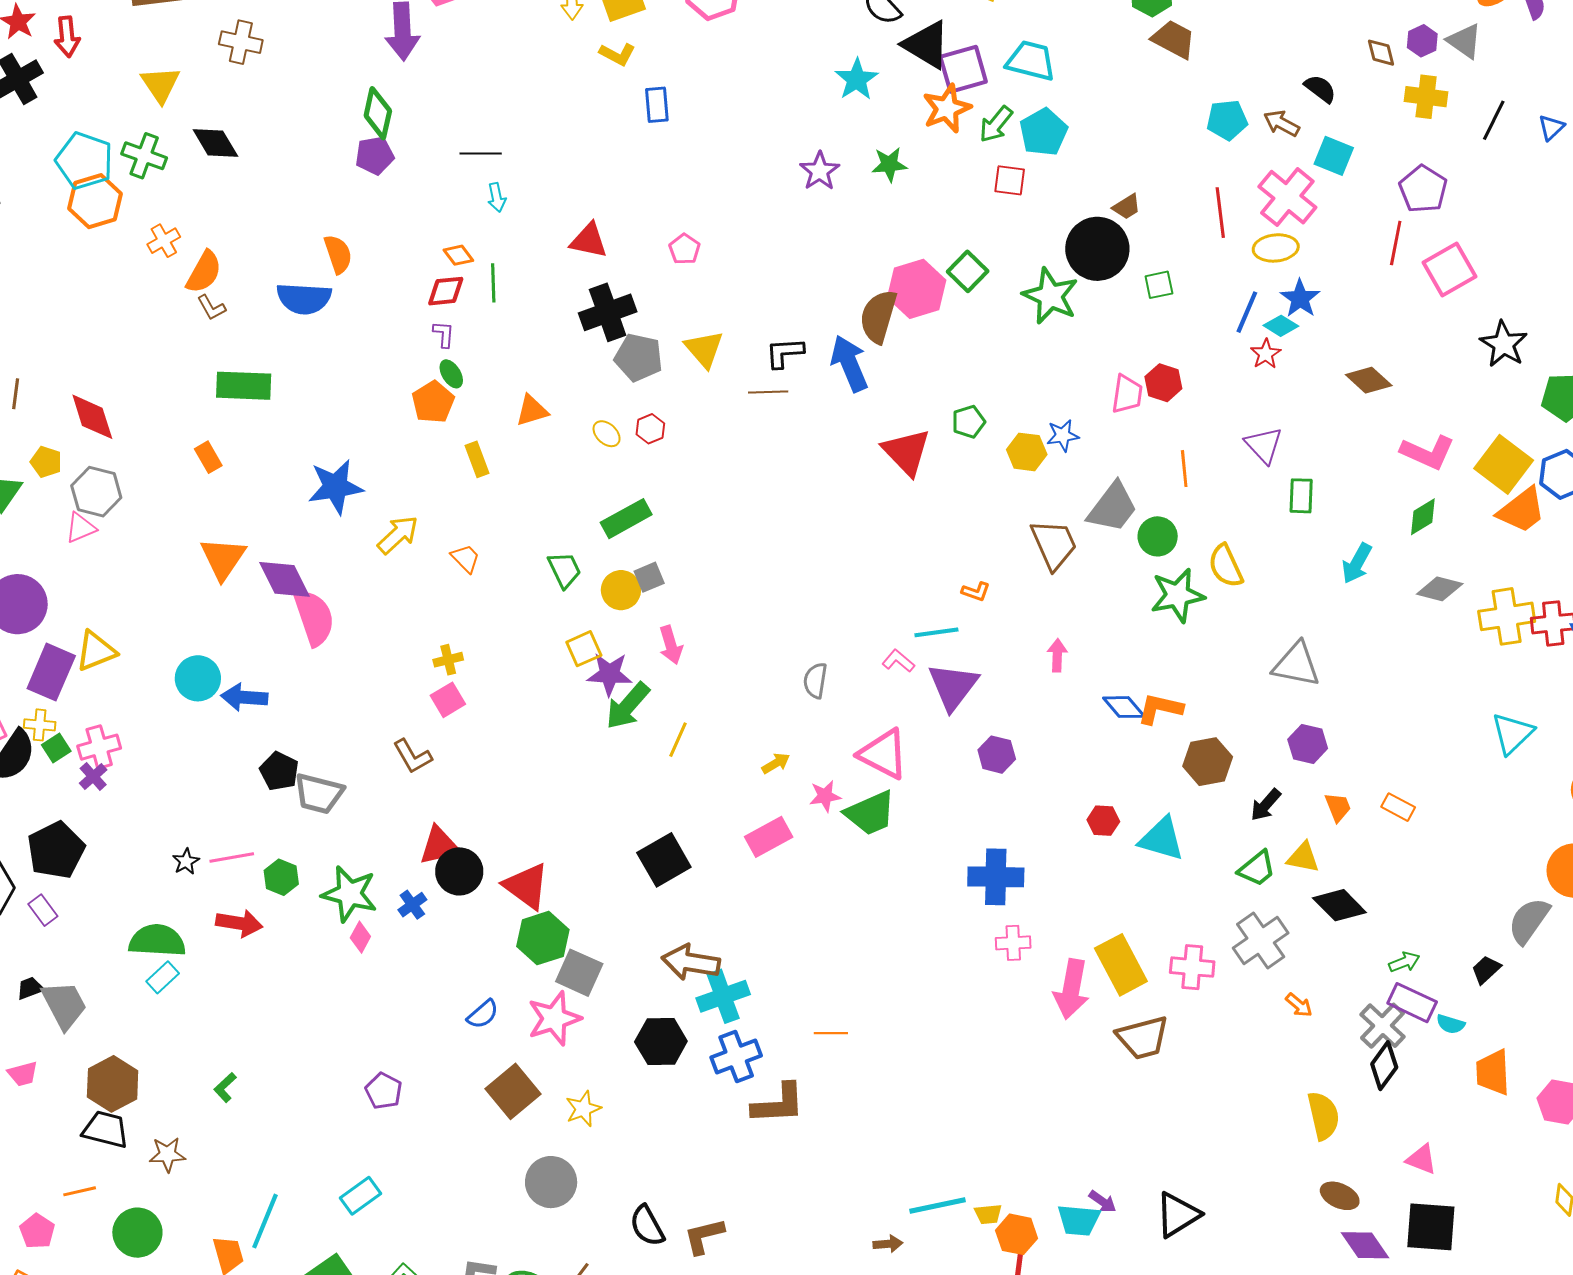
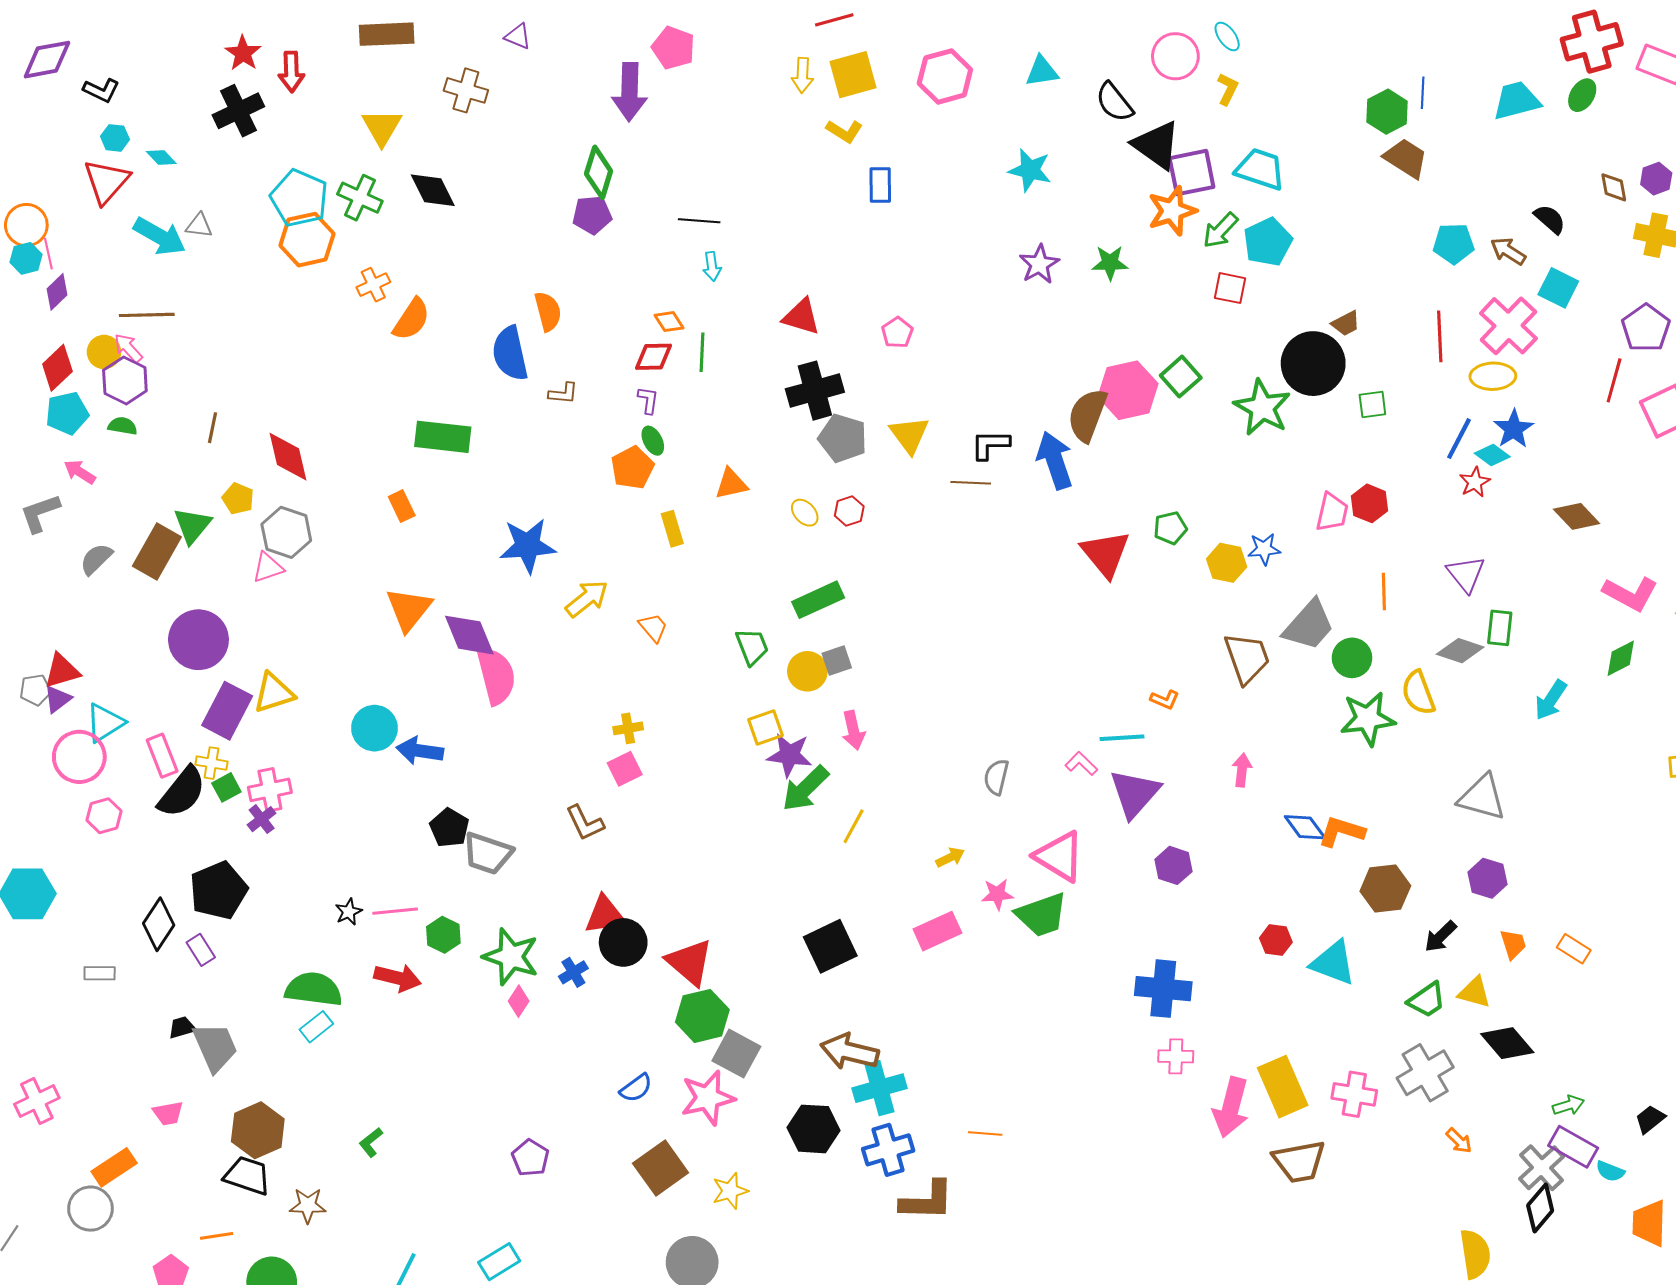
cyan star: (857, 79) -> (1030, 170), moved, turned -30
blue semicircle: (304, 298) -> (510, 354), turned 70
brown L-shape: (211, 308) -> (563, 393), moved, turned -60
gray diamond: (1440, 589) -> (1460, 651), moved

